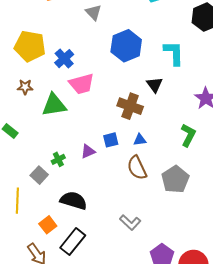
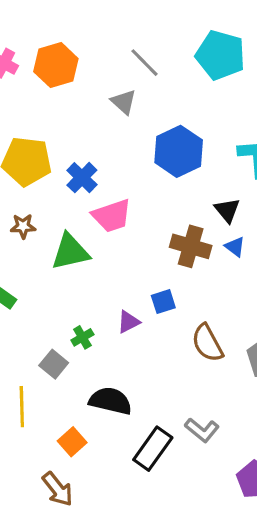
blue triangle: (140, 140) -> (235, 247), moved, turned 48
black rectangle: (73, 242) -> (153, 449), moved

